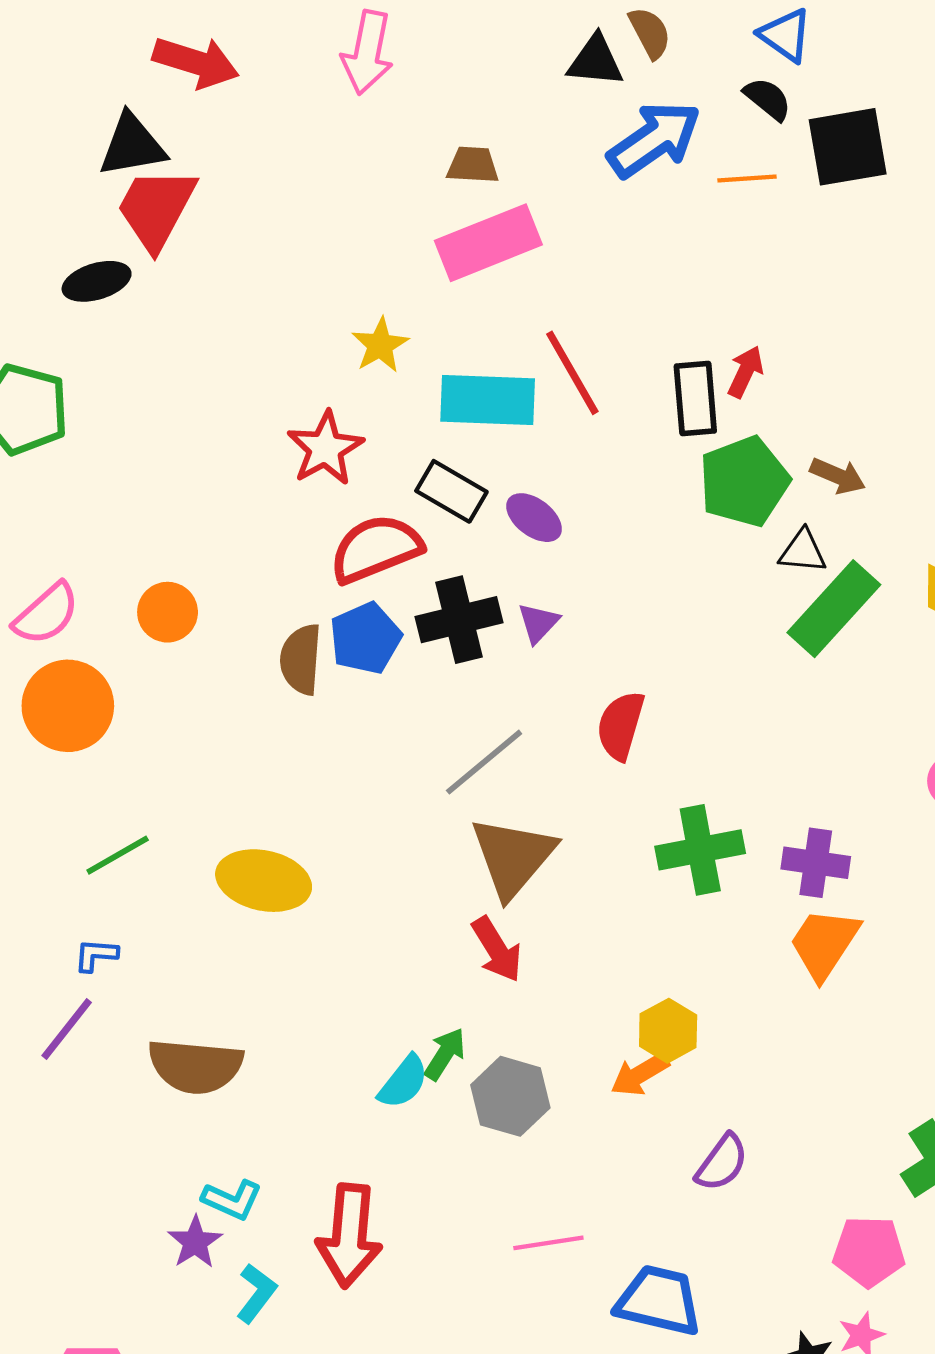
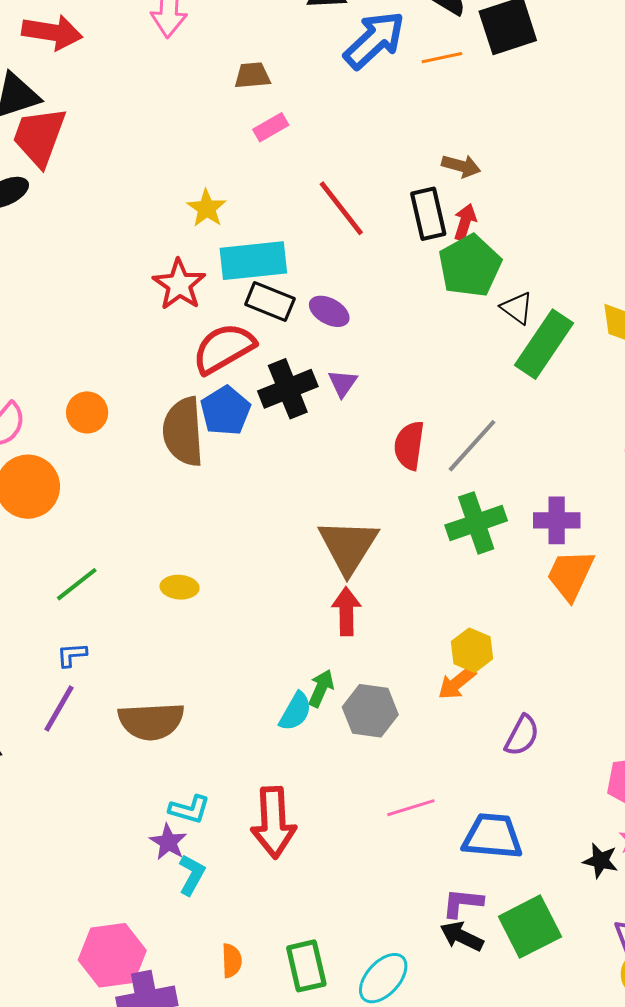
pink rectangle: (488, 243) -> (271, 127), size x0.5
red arrow: (745, 372) -> (465, 222), moved
cyan rectangle: (488, 400) -> (253, 261), moved
brown arrow: (838, 476) -> (461, 166), moved
black triangle: (803, 551) -> (517, 308), turned 39
brown semicircle: (301, 659) -> (183, 432), size x1.4
gray line: (484, 762) -> (472, 446), moved
yellow ellipse: (264, 881) -> (180, 587), size x0.6
red arrow: (497, 949) -> (346, 611), turned -141
cyan L-shape: (256, 1293) -> (192, 875), moved

